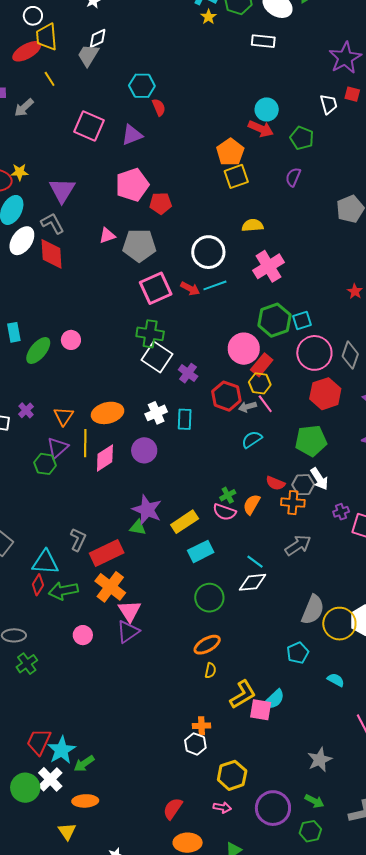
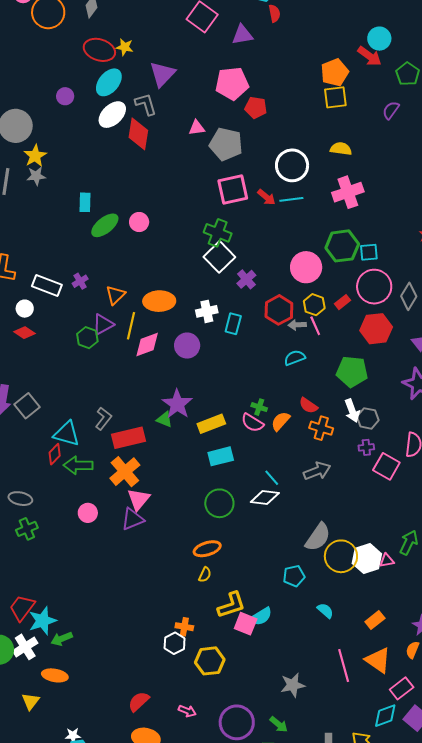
red rectangle: (262, 365) -> (342, 302), moved, size x0.7
gray hexagon: (303, 485) -> (368, 418), moved
green cross: (228, 495) -> (259, 407), turned 35
yellow hexagon: (232, 775) -> (210, 661), moved

